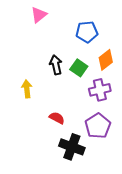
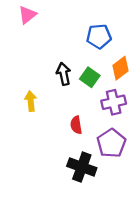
pink triangle: (39, 15) -> (27, 15), moved
red semicircle: (57, 118) -> (76, 125), moved, turned -126

